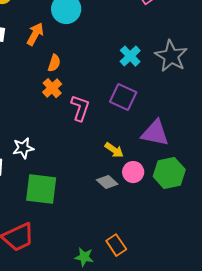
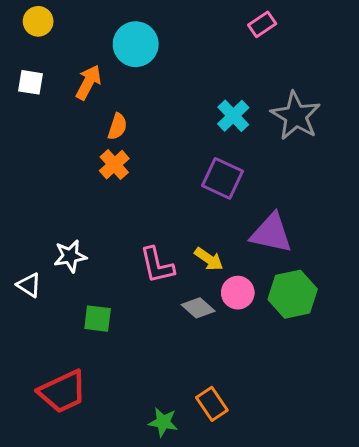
pink L-shape: (80, 108) -> (157, 265), moved, turned 148
green square: (41, 189) -> (98, 319), size x0.6

